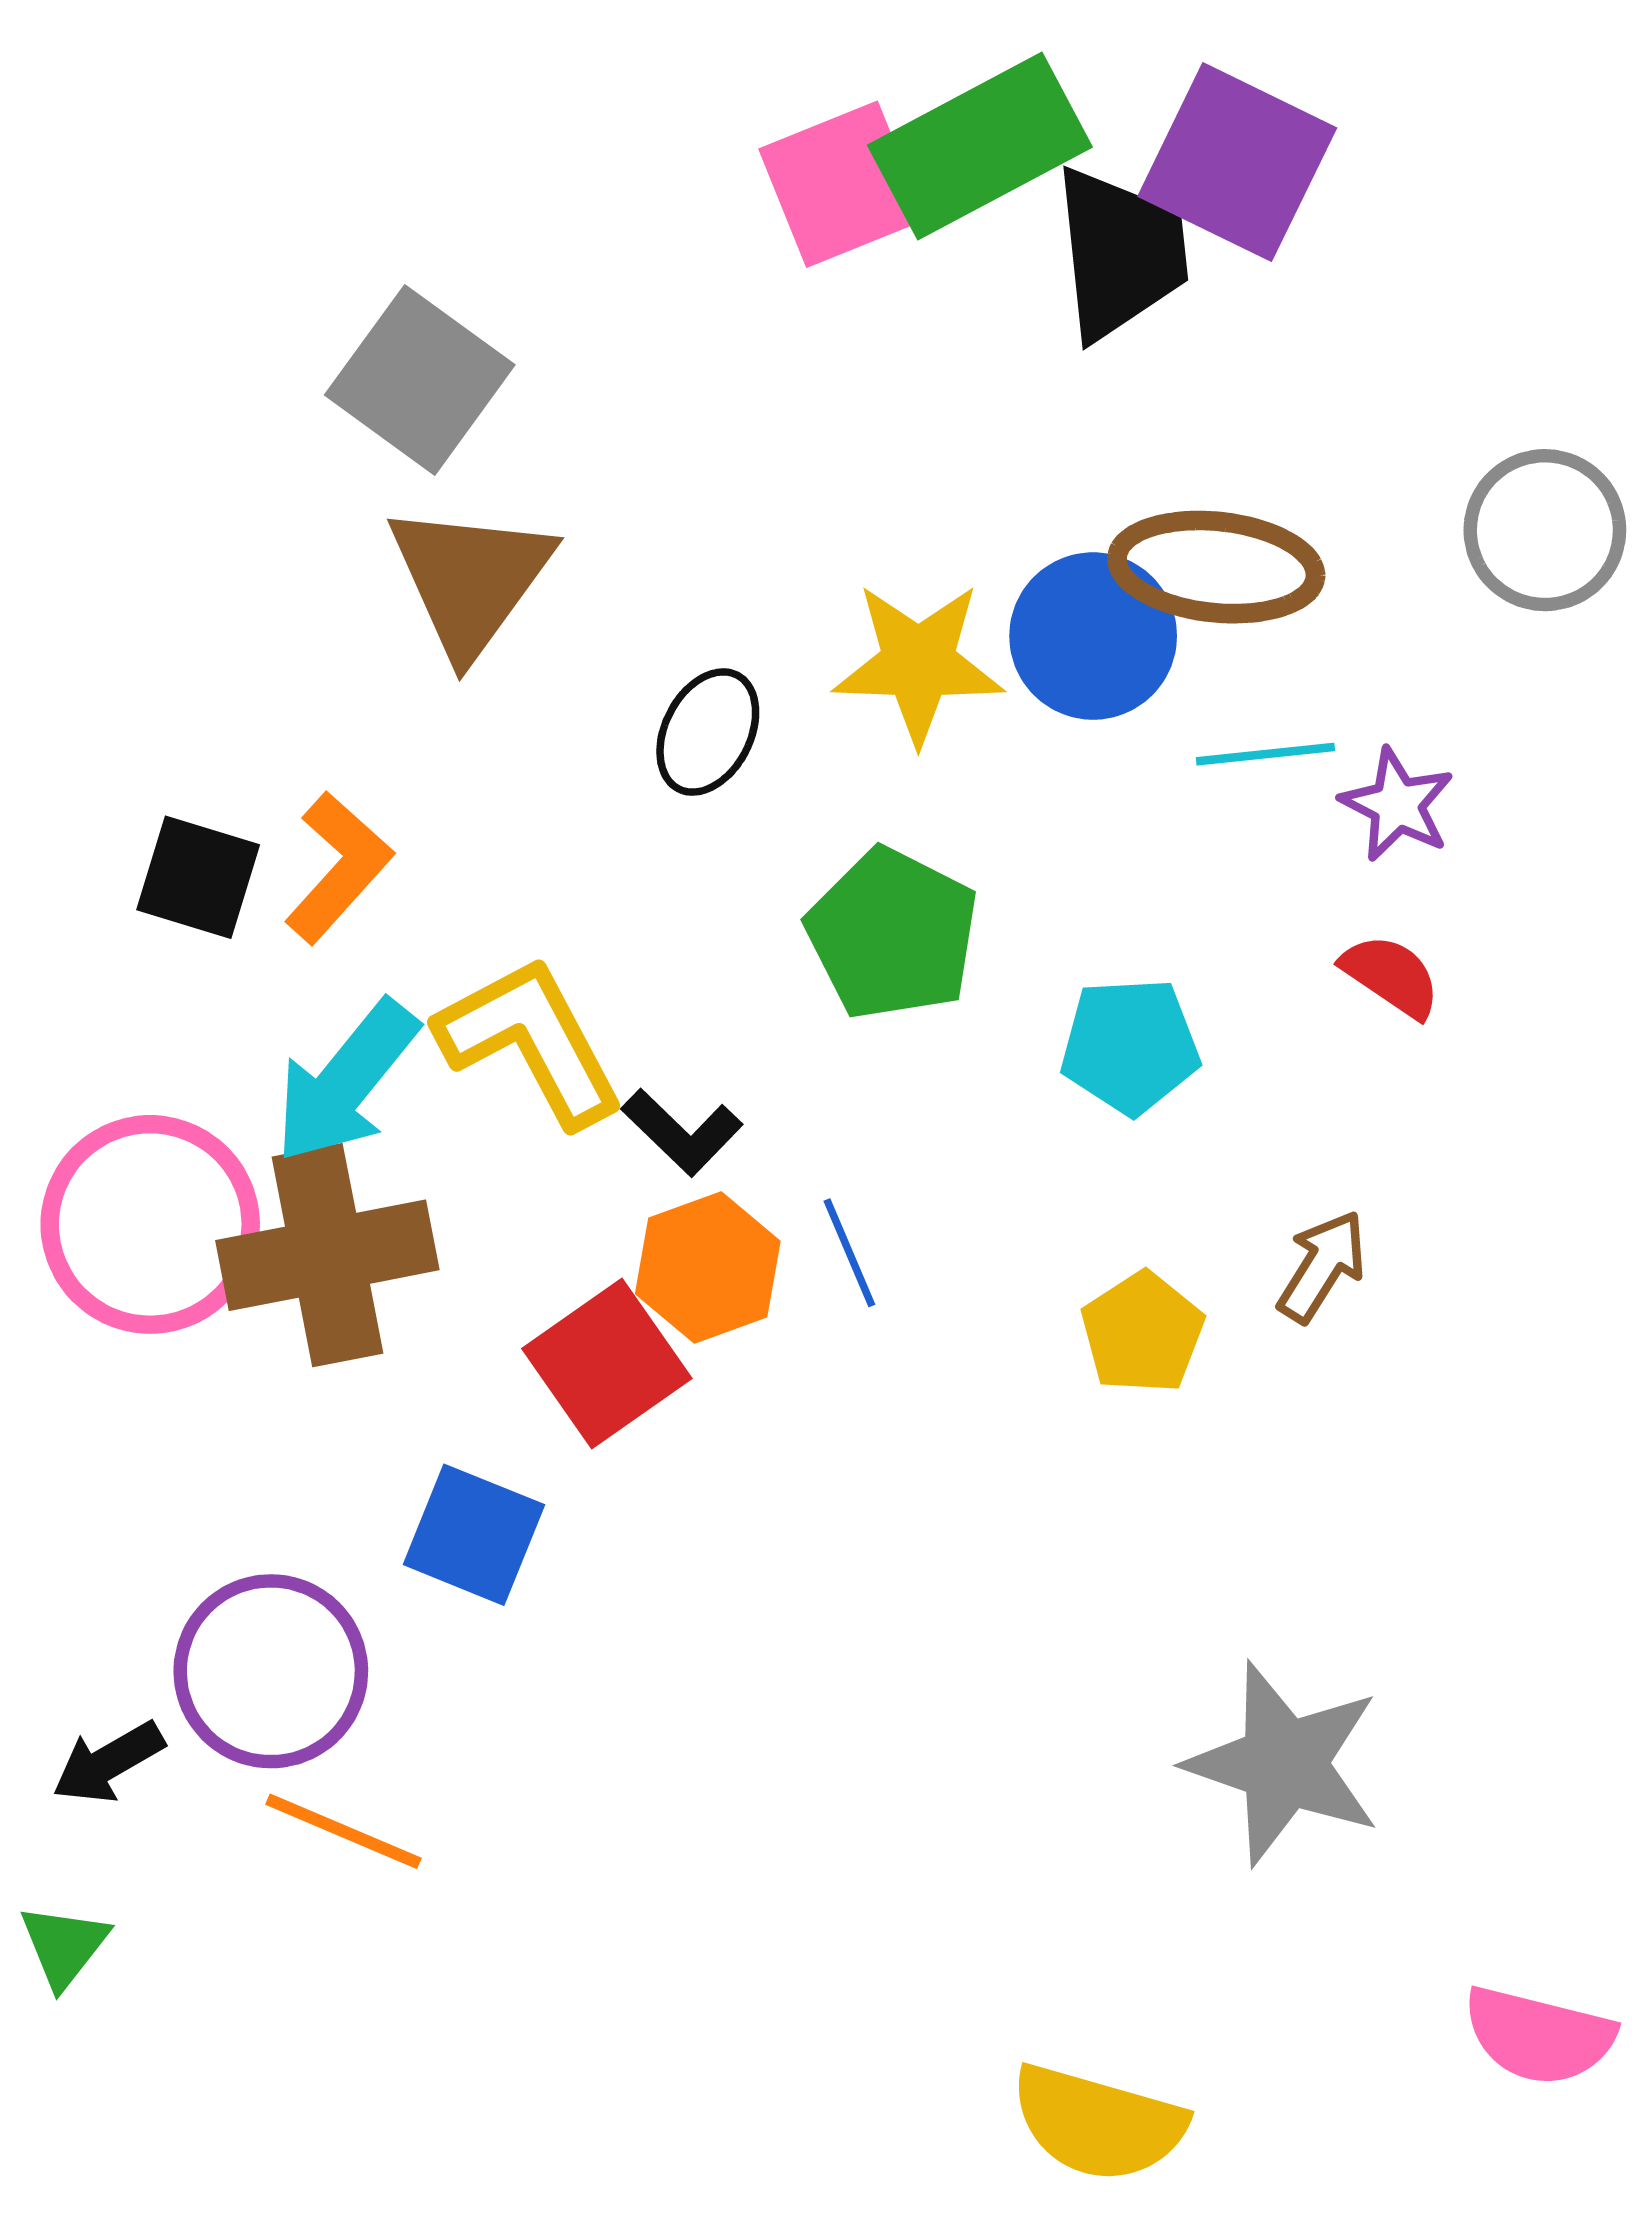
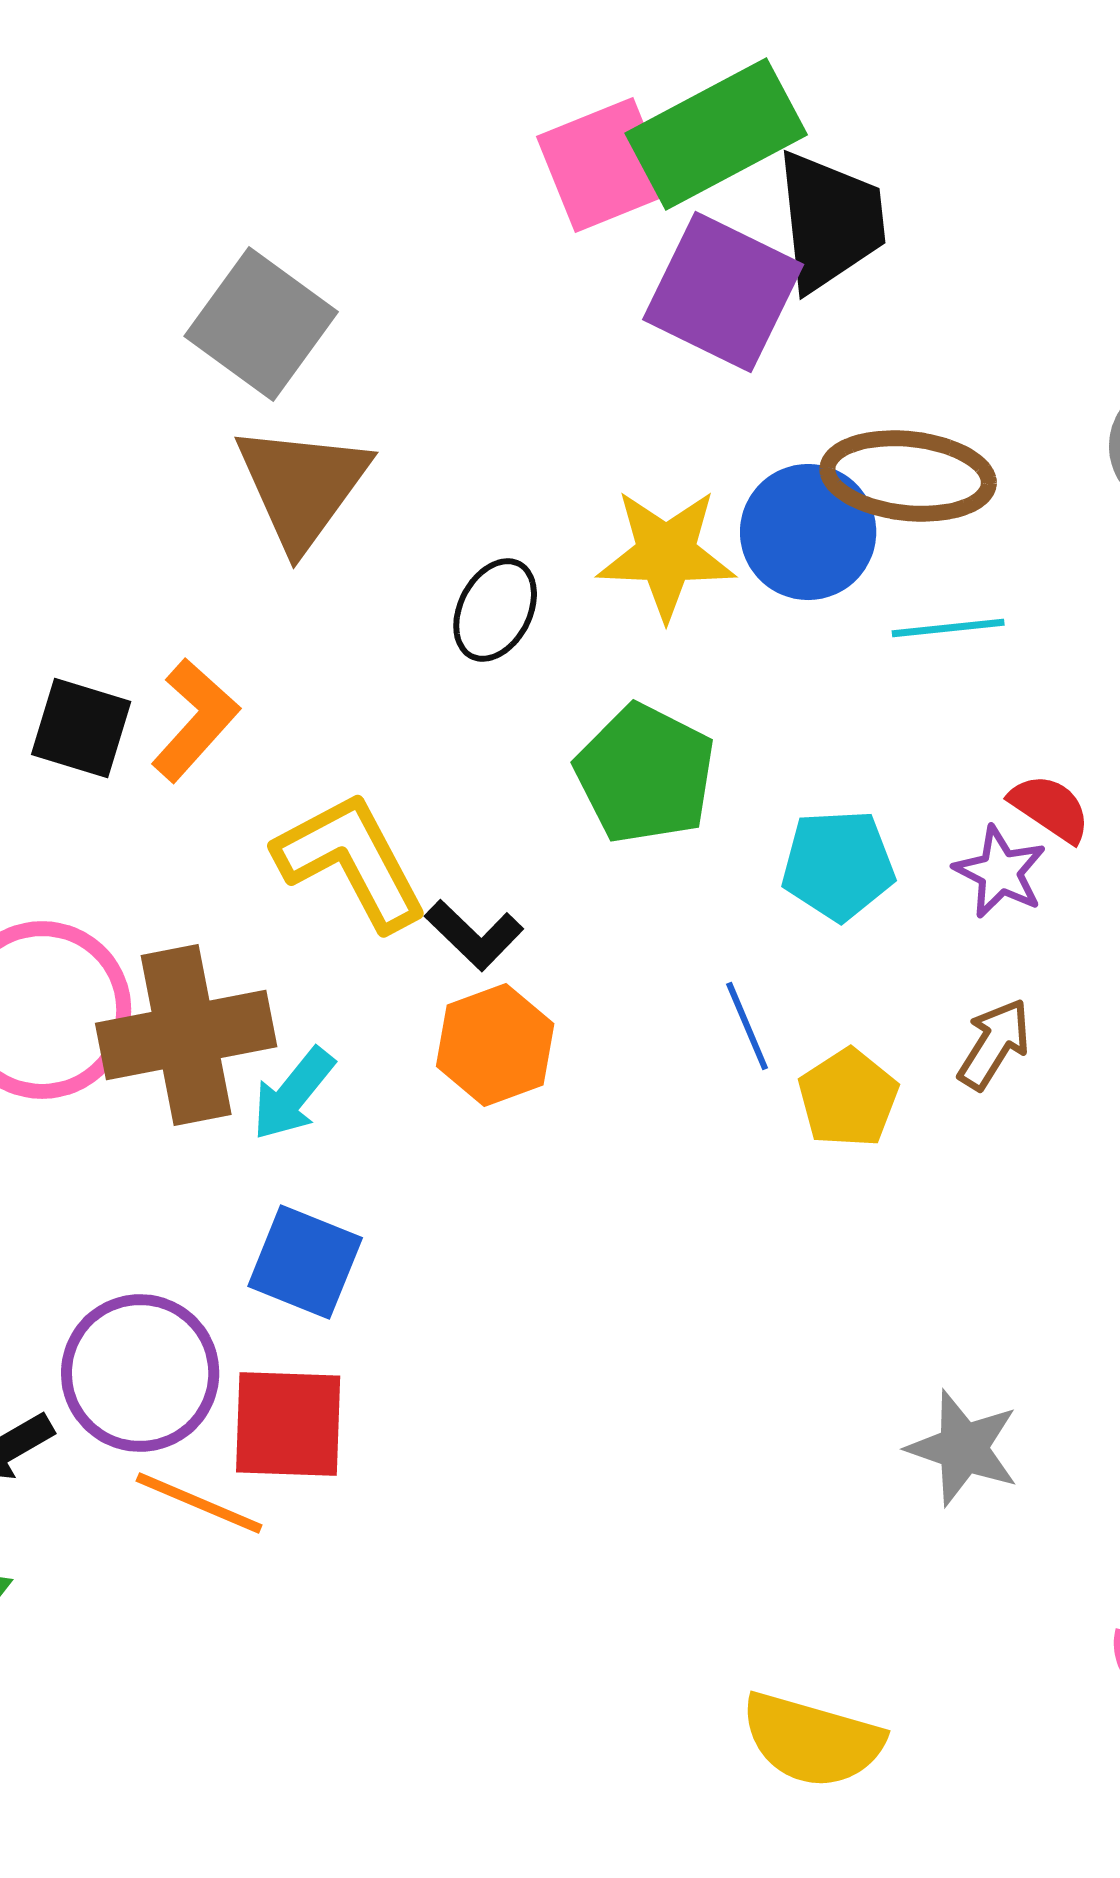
purple square: (1237, 162) -> (723, 292), moved
purple star: (1397, 805) -> (1000, 872), moved
cyan arrow: (346, 1082) -> (293, 1094), moved, size x0.7
blue line: (849, 1253) -> (747, 1026), moved
red square: (607, 1364) -> (288, 1424), moved, turned 37
gray star: (1284, 1764) -> (963, 1448), size x0.7

